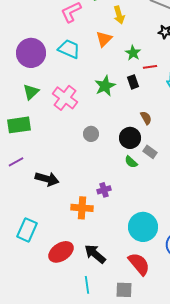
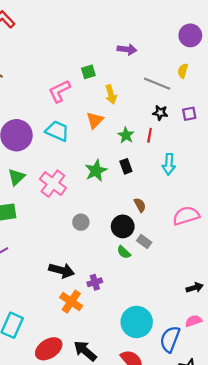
red line: (150, 67) -> (150, 135), moved, turned -72
black arrow: (47, 179) -> (62, 270), moved
orange cross: (82, 208) -> (71, 302), turned 30

